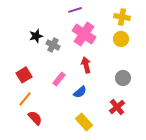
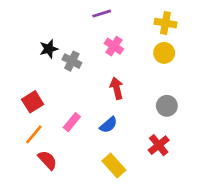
pink cross: (84, 34) -> (114, 46), size x0.6
pink rectangle: (59, 79) -> (72, 122), moved

